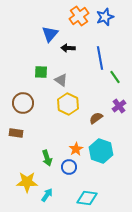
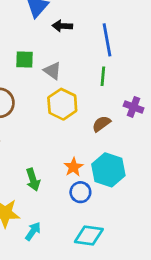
green line: (115, 77) -> (103, 76), moved, turned 40
purple cross: (119, 106) -> (134, 107), turned -32
blue circle: (69, 167) -> (80, 192), moved

